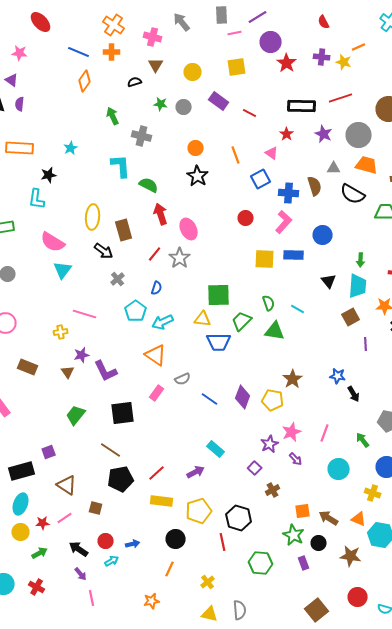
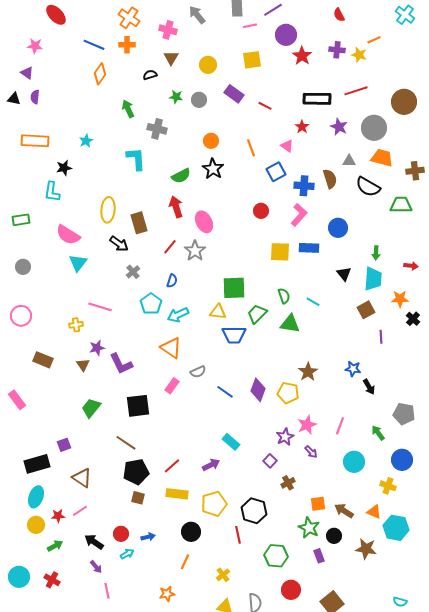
green semicircle: (149, 185) -> (181, 176), moved, turned 126
brown square: (96, 508) -> (138, 498), moved
red circle: (358, 597) -> (291, 590), moved

